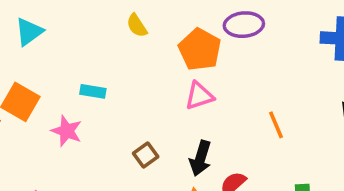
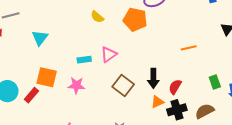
pink triangle: (199, 96) -> (109, 54), moved
orange line: (276, 125) -> (189, 48), turned -63
brown square: (146, 155) -> (123, 85), size x1.5

